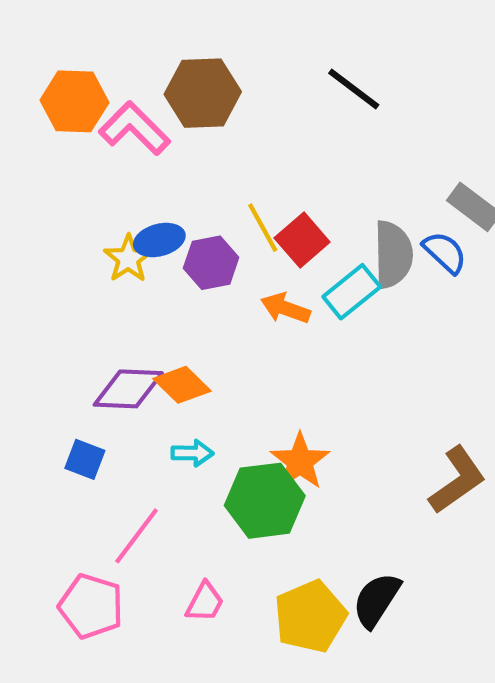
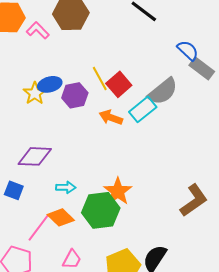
pink L-shape: (134, 128) -> (38, 30), size x0.7
blue semicircle: (445, 252) -> (188, 50), moved
gray semicircle: (393, 254) -> (163, 91), turned 52
orange diamond: (182, 385) -> (61, 217), moved

